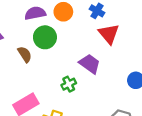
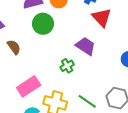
brown semicircle: (25, 54) -> (14, 47), moved

